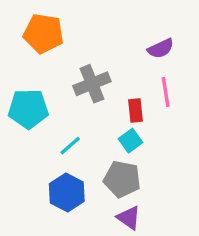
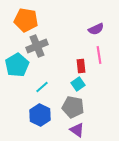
gray cross: (92, 84) -> (37, 46), moved
cyan pentagon: (28, 109) -> (17, 65), turned -30

